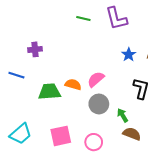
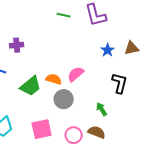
green trapezoid: (49, 92) -> (31, 86), turned 145
gray circle: (99, 104) -> (64, 99), moved
brown semicircle: (132, 134) -> (97, 132), moved

